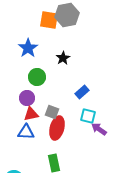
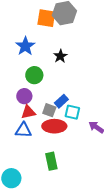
blue rectangle: (82, 92) -> (61, 101), moved
cyan square: (88, 116) -> (72, 112), moved
red ellipse: (57, 128) -> (54, 126), turned 75

